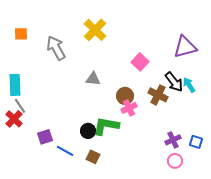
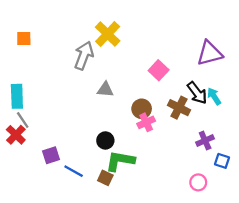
gray arrow: (56, 48) -> (84, 56), moved, turned 50
green L-shape: (106, 126) -> (120, 161), moved
black circle: (88, 131) -> (105, 140), moved
purple cross: (173, 140) -> (205, 140), moved

